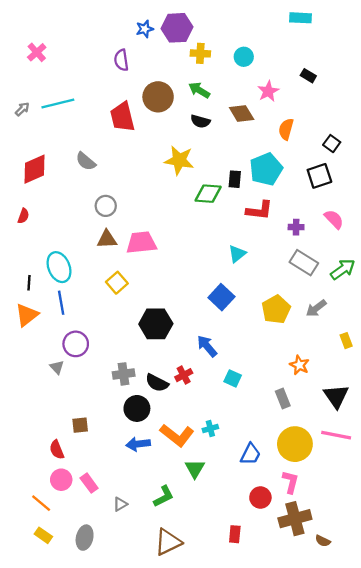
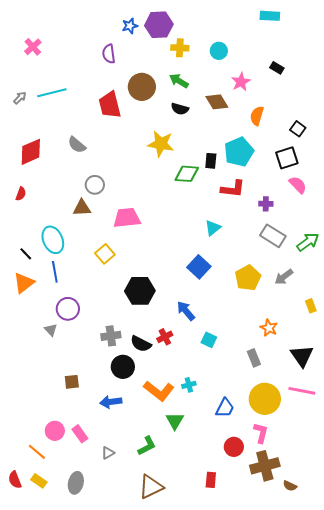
pink semicircle: (334, 219) -> (298, 185), moved
brown triangle: (107, 239) -> (82, 208), moved
black line: (29, 283) -> (26, 254), turned -48
blue arrow: (138, 444) -> (111, 402), moved
red semicircle: (57, 450) -> (15, 480), moved

